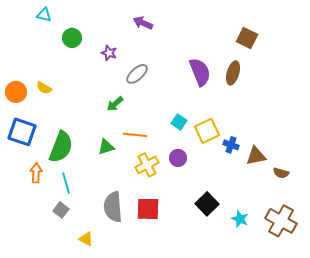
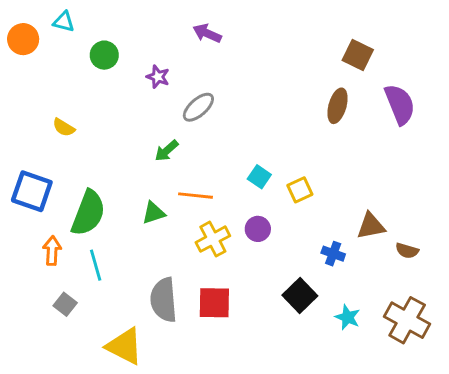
purple semicircle: (200, 72) -> (400, 104), moved
orange circle: (16, 92) -> (23, 39), moved
yellow square: (207, 131) -> (300, 190), size x0.7
blue cross: (231, 145) -> (333, 254), moved
gray square: (61, 210) -> (65, 304), moved
yellow triangle: (86, 239) -> (125, 346), size x1.8

